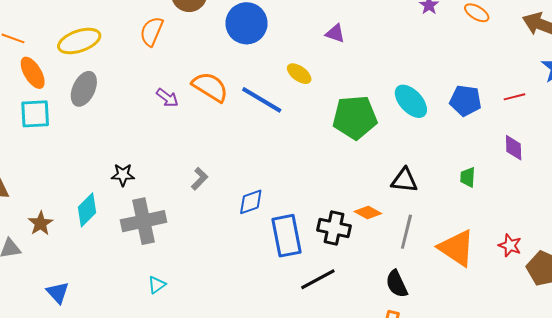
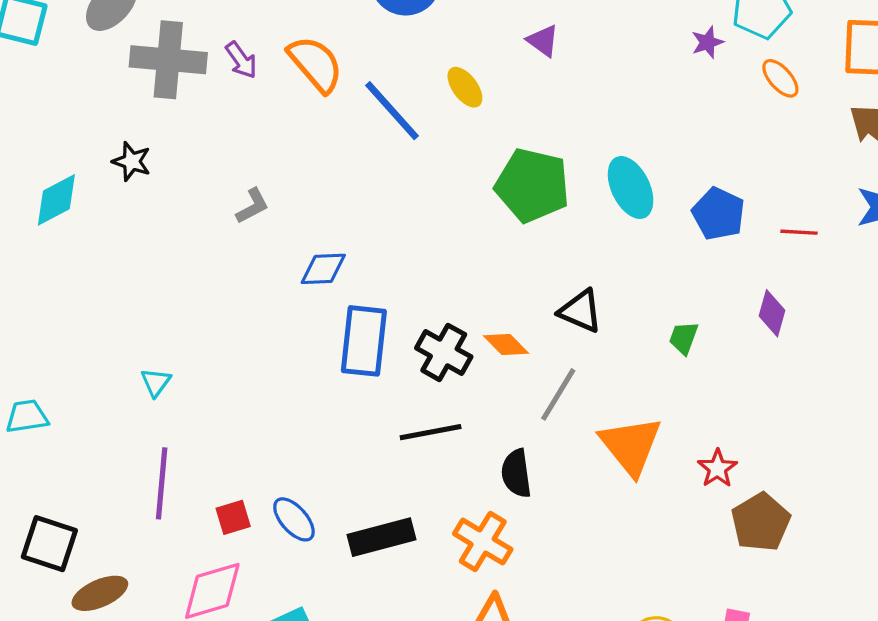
gray cross: (143, 221) -> (168, 60), moved
black line: (318, 279) -> (431, 432), moved
cyan triangle: (157, 285) -> (156, 382), moved, turned -36

